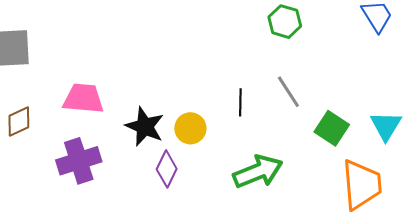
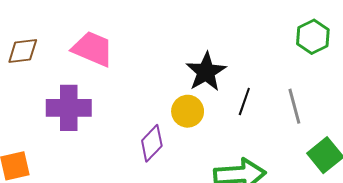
black star: (145, 127) -> (206, 72), moved

